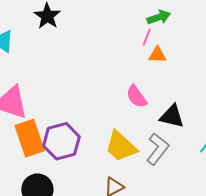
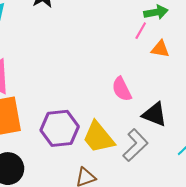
orange triangle: (157, 55) -> (160, 49), moved
purple hexagon: (61, 141) -> (60, 128), moved

